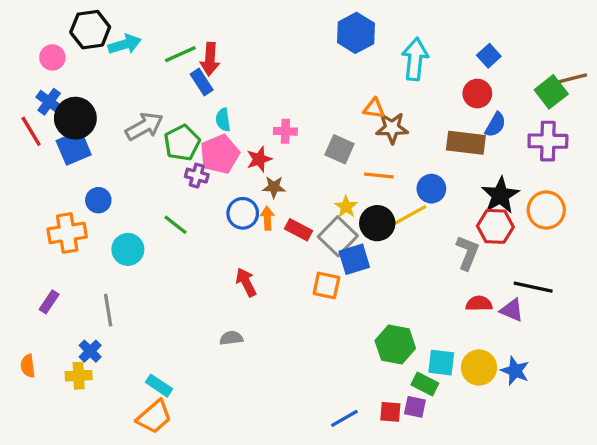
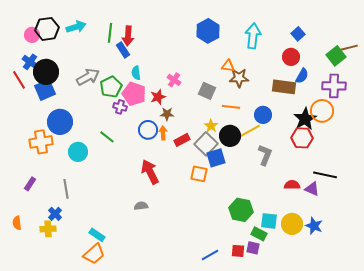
black hexagon: (90, 30) -> (47, 29), moved
blue hexagon: (356, 33) -> (208, 31), moved
green line: (180, 54) -> (110, 33), turned -60
pink cross: (285, 131) -> (174, 80), turned 32
pink pentagon: (220, 154) -> (134, 94), turned -30
blue circle: (98, 200) -> (60, 122), size x1.6
orange circle: (546, 210) -> (322, 111), moved
red rectangle: (298, 230) -> (182, 140), turned -56
gray L-shape: (467, 253) -> (265, 155), moved
red arrow: (246, 282) -> (150, 172), size x1.4

